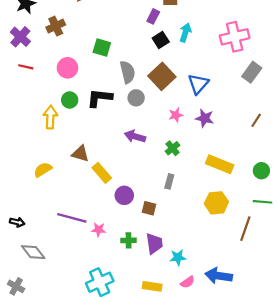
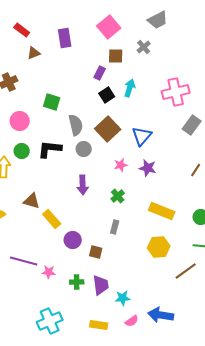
purple arrow: (135, 136) -> (83, 185), turned -108
brown line: (245, 229) -> (186, 271), turned 35

